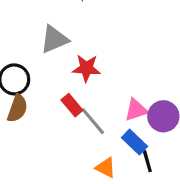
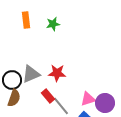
gray triangle: (54, 39) -> (31, 74), moved

